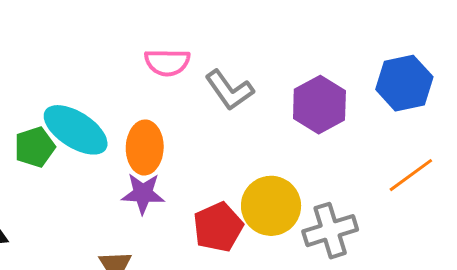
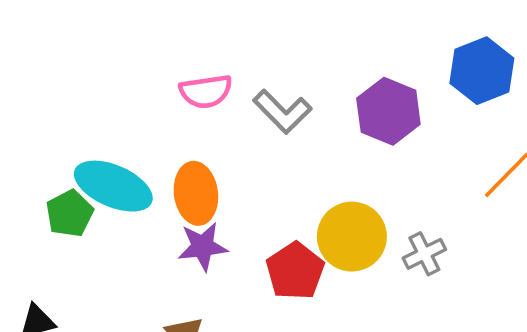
gray cross: (330, 231) -> (424, 254), size x0.7

